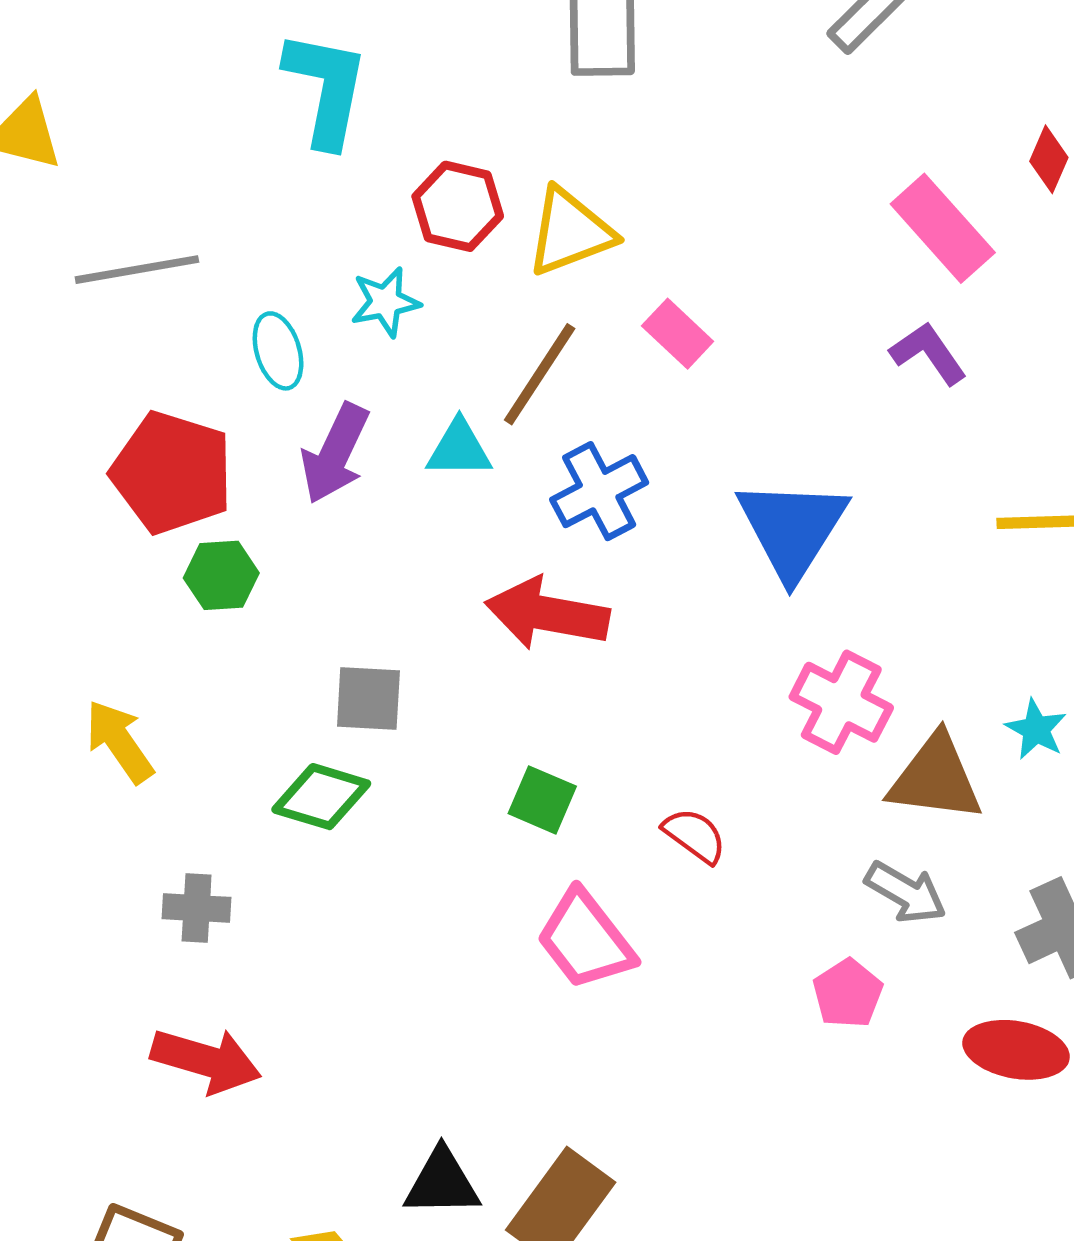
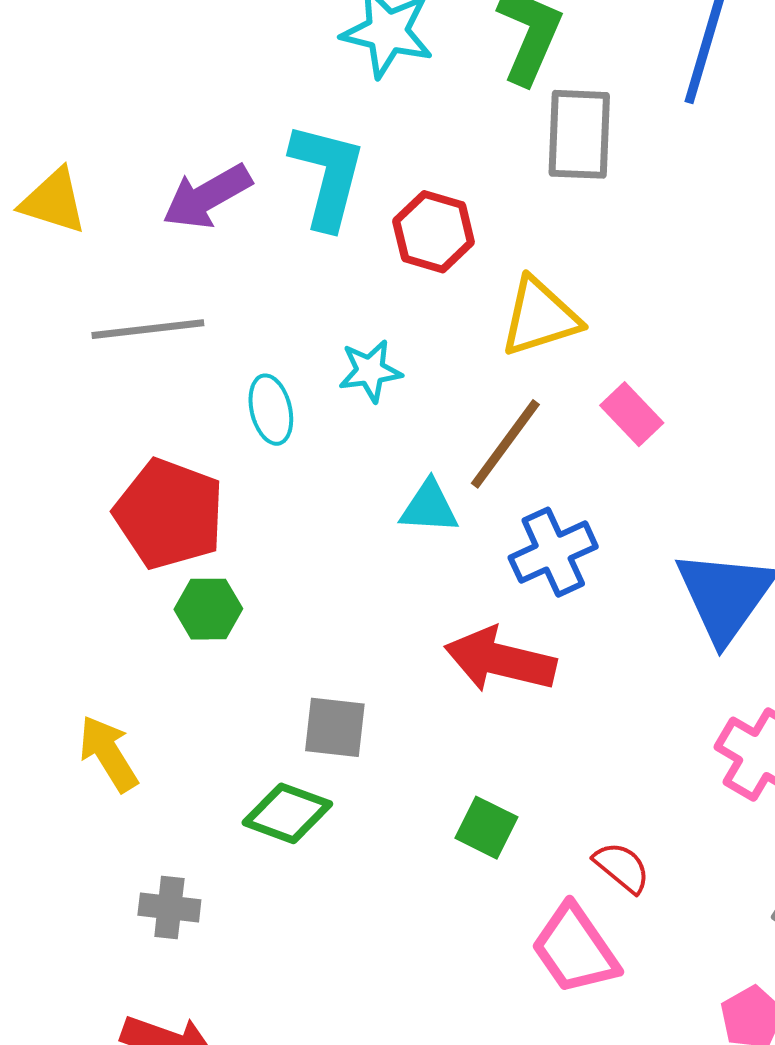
red hexagon: (458, 206) -> (434, 232), moved
purple arrow: (335, 453) -> (207, 197), moved, turned 32
pink trapezoid: (586, 940) -> (575, 949), moved

